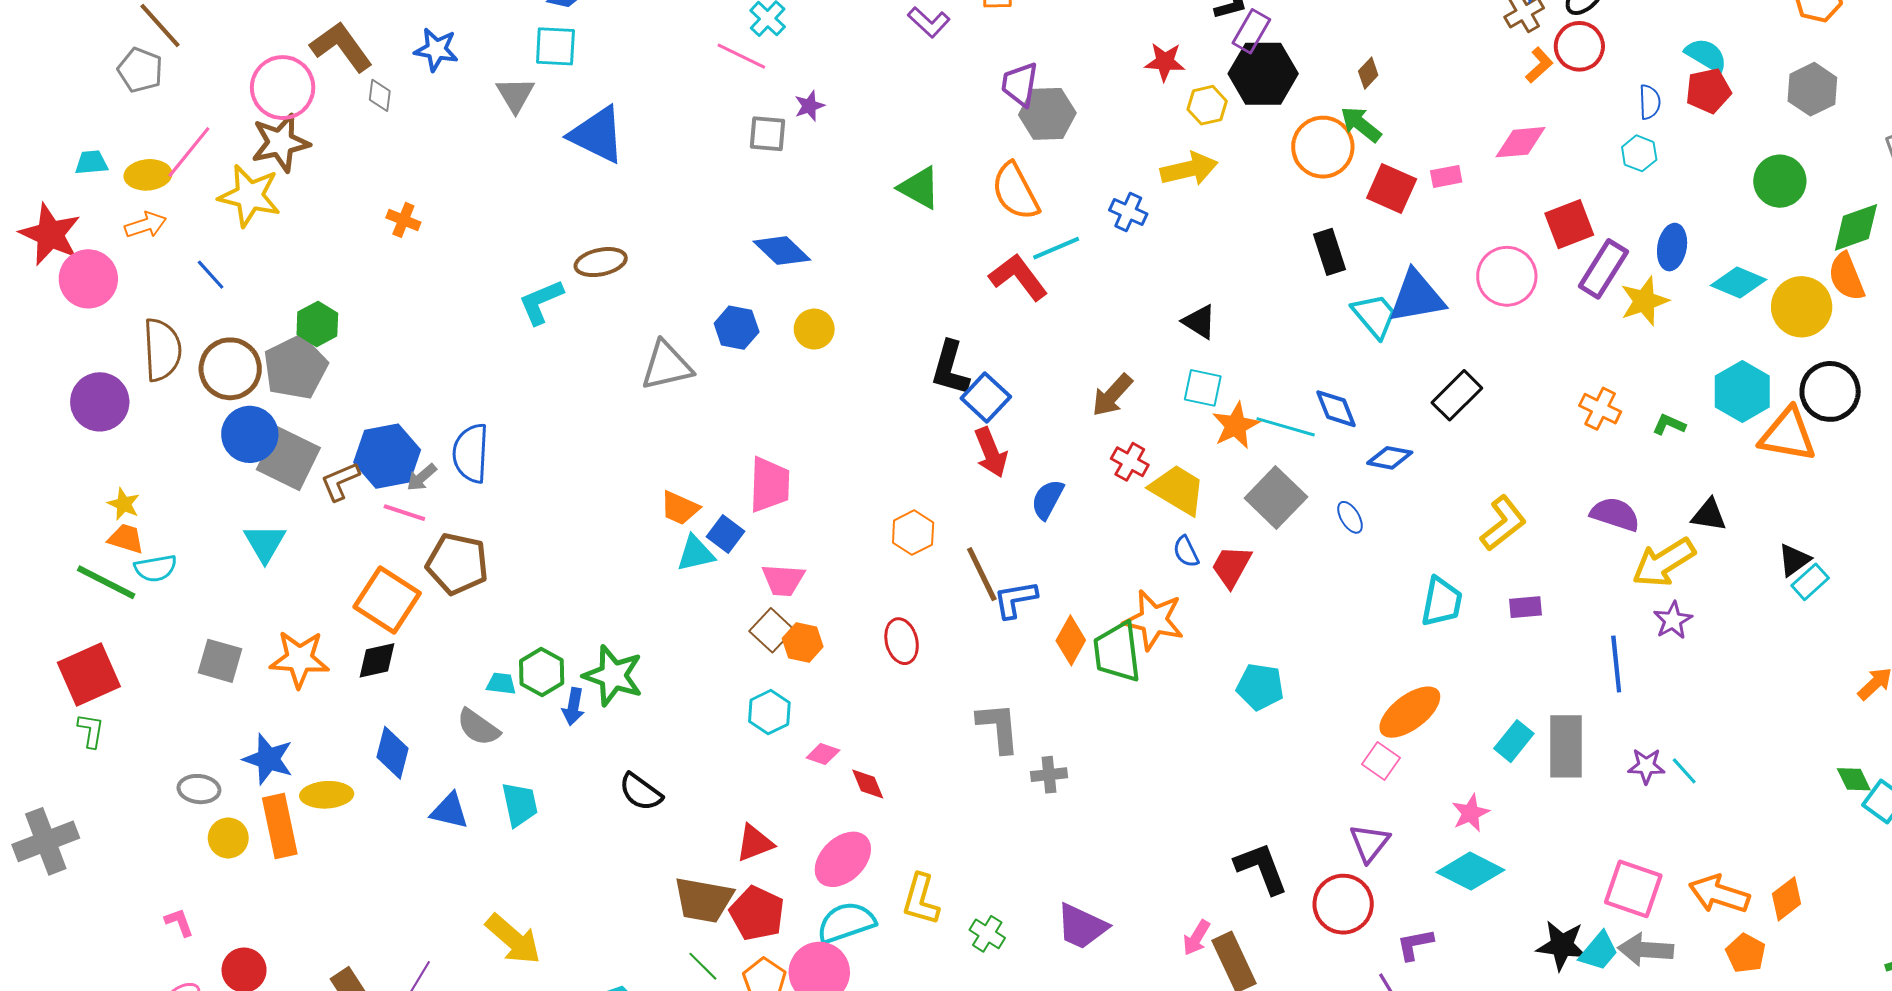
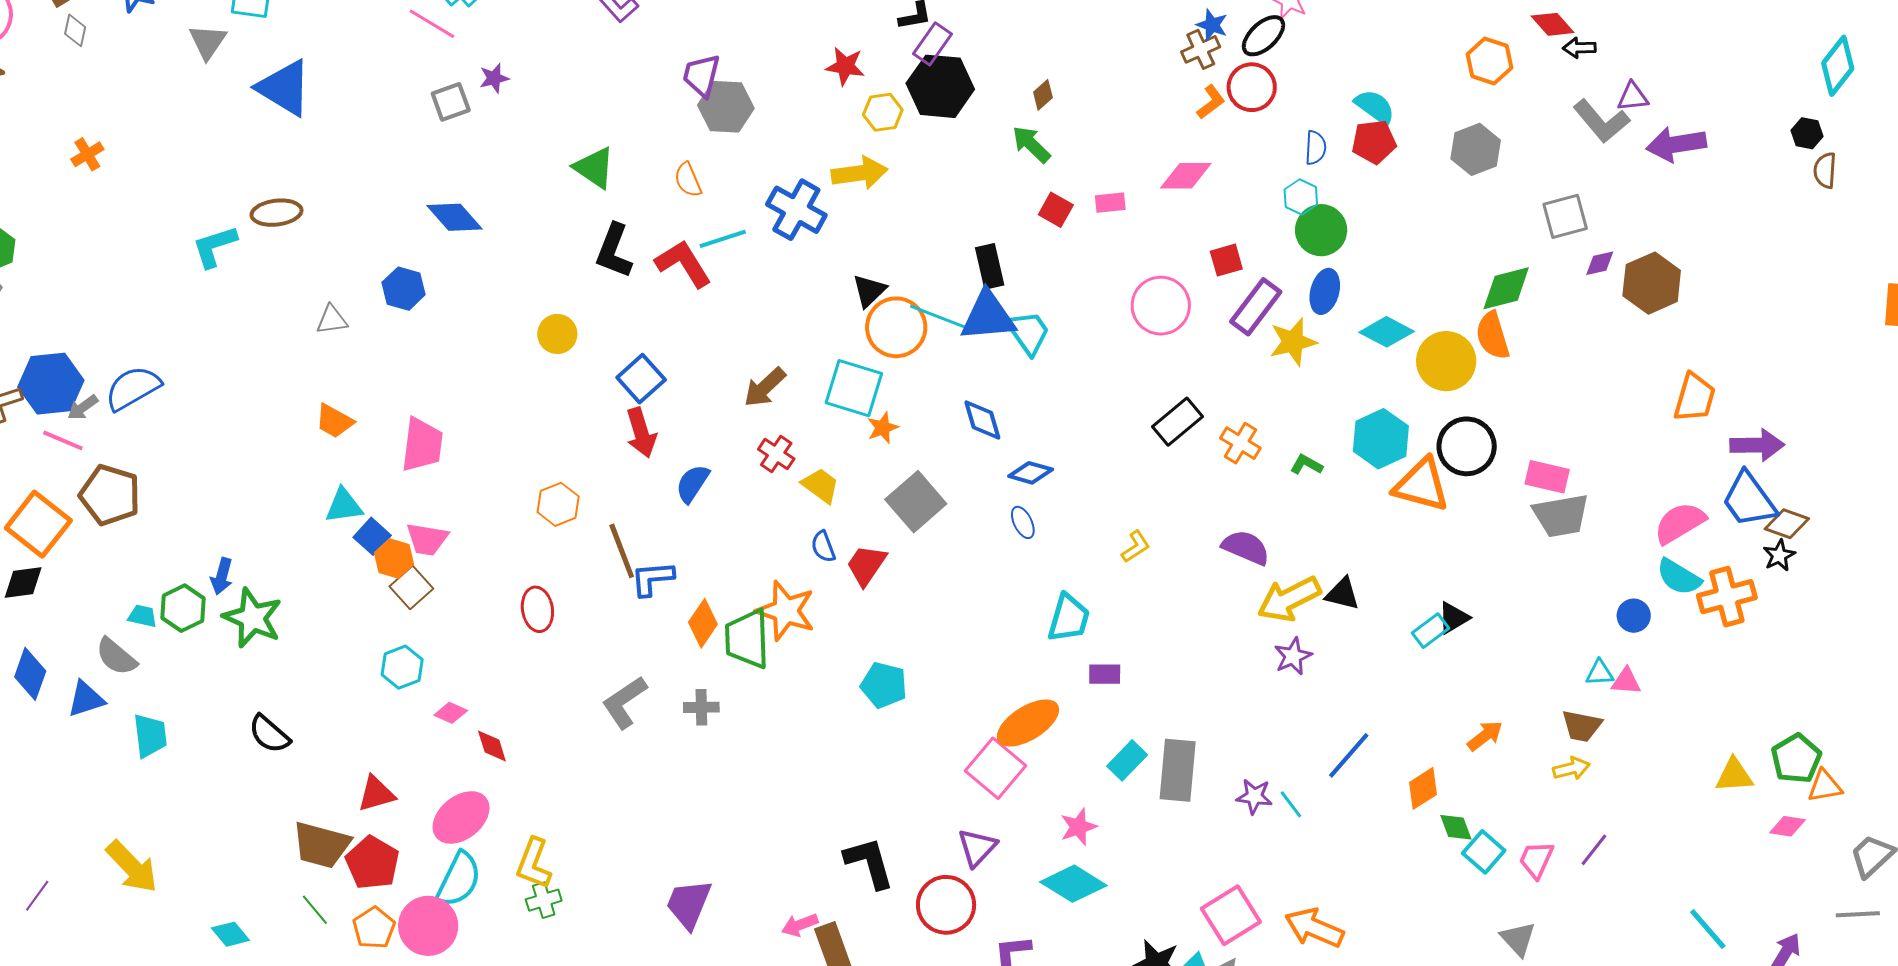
gray square: (768, 134) -> (451, 102), turned -30
orange circle: (1323, 147) -> (896, 327), moved
green circle: (1780, 181) -> (1321, 230), moved
red square: (1392, 189) -> (1056, 210), size x0.7
orange semicircle: (1015, 191) -> (688, 180), size x0.6
blue cross: (1128, 212) -> (796, 210), size x1.6
orange cross: (403, 220) -> (87, 154), turned 32
red square: (1569, 224) -> (1226, 260), size x0.7
blue triangle: (1417, 297) -> (988, 316), moved
black triangle: (1199, 322) -> (869, 291), moved, turned 39
yellow circle: (814, 329) -> (557, 334), moved
gray triangle: (667, 366) -> (332, 320), size x0.6
black L-shape: (950, 368) -> (614, 251), moved
cyan square: (1203, 388) -> (854, 388), size x1.5
black rectangle: (1457, 395) -> (1178, 422), moved
orange star: (1236, 425) -> (883, 428), size x0.7
cyan line: (1286, 427) -> (938, 317), moved
blue semicircle: (471, 453) -> (133, 388), turned 52
yellow trapezoid: (1178, 490) -> (821, 485), size x0.7
orange trapezoid: (680, 508) -> (334, 421), moved
black triangle: (1709, 515) -> (1342, 594), moved
blue ellipse: (1350, 517) -> (1023, 522), moved
yellow L-shape: (1503, 523) -> (1136, 547), size x0.6
blue square: (725, 534) -> (372, 536), moved
black triangle: (1794, 560) -> (1453, 618), moved
purple rectangle: (1526, 607) -> (1105, 674), moved
orange hexagon: (803, 643) -> (394, 558), moved
blue line: (1616, 664) -> (1349, 755), moved, turned 42
blue arrow: (573, 707) -> (222, 576), moved
gray L-shape: (998, 727) -> (625, 702), turned -124
pink square: (1381, 761) -> (995, 768), size x1.6
gray cross: (1049, 775) -> (701, 707), moved
blue triangle: (450, 811) -> (86, 699), moved, turned -36
pink square: (1633, 889) -> (1231, 915), turned 34
orange diamond: (1787, 899) -> (1423, 788), moved
cyan semicircle: (846, 922) -> (459, 879), turned 130
purple trapezoid: (1082, 926) -> (689, 904), turned 82
green cross: (987, 934) -> (544, 900), moved, turned 36
pink arrow: (1196, 938) -> (800, 925), turned 33

